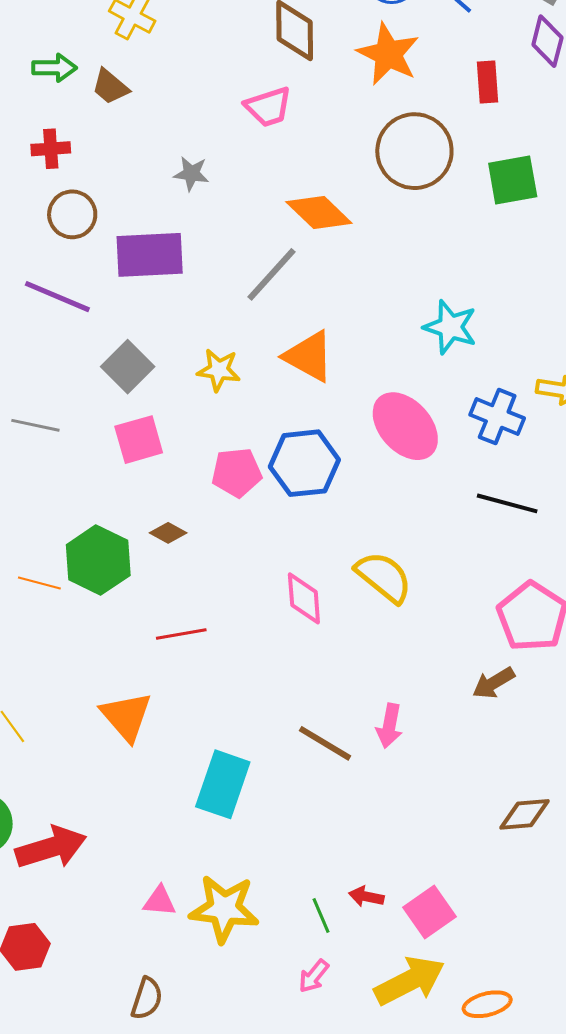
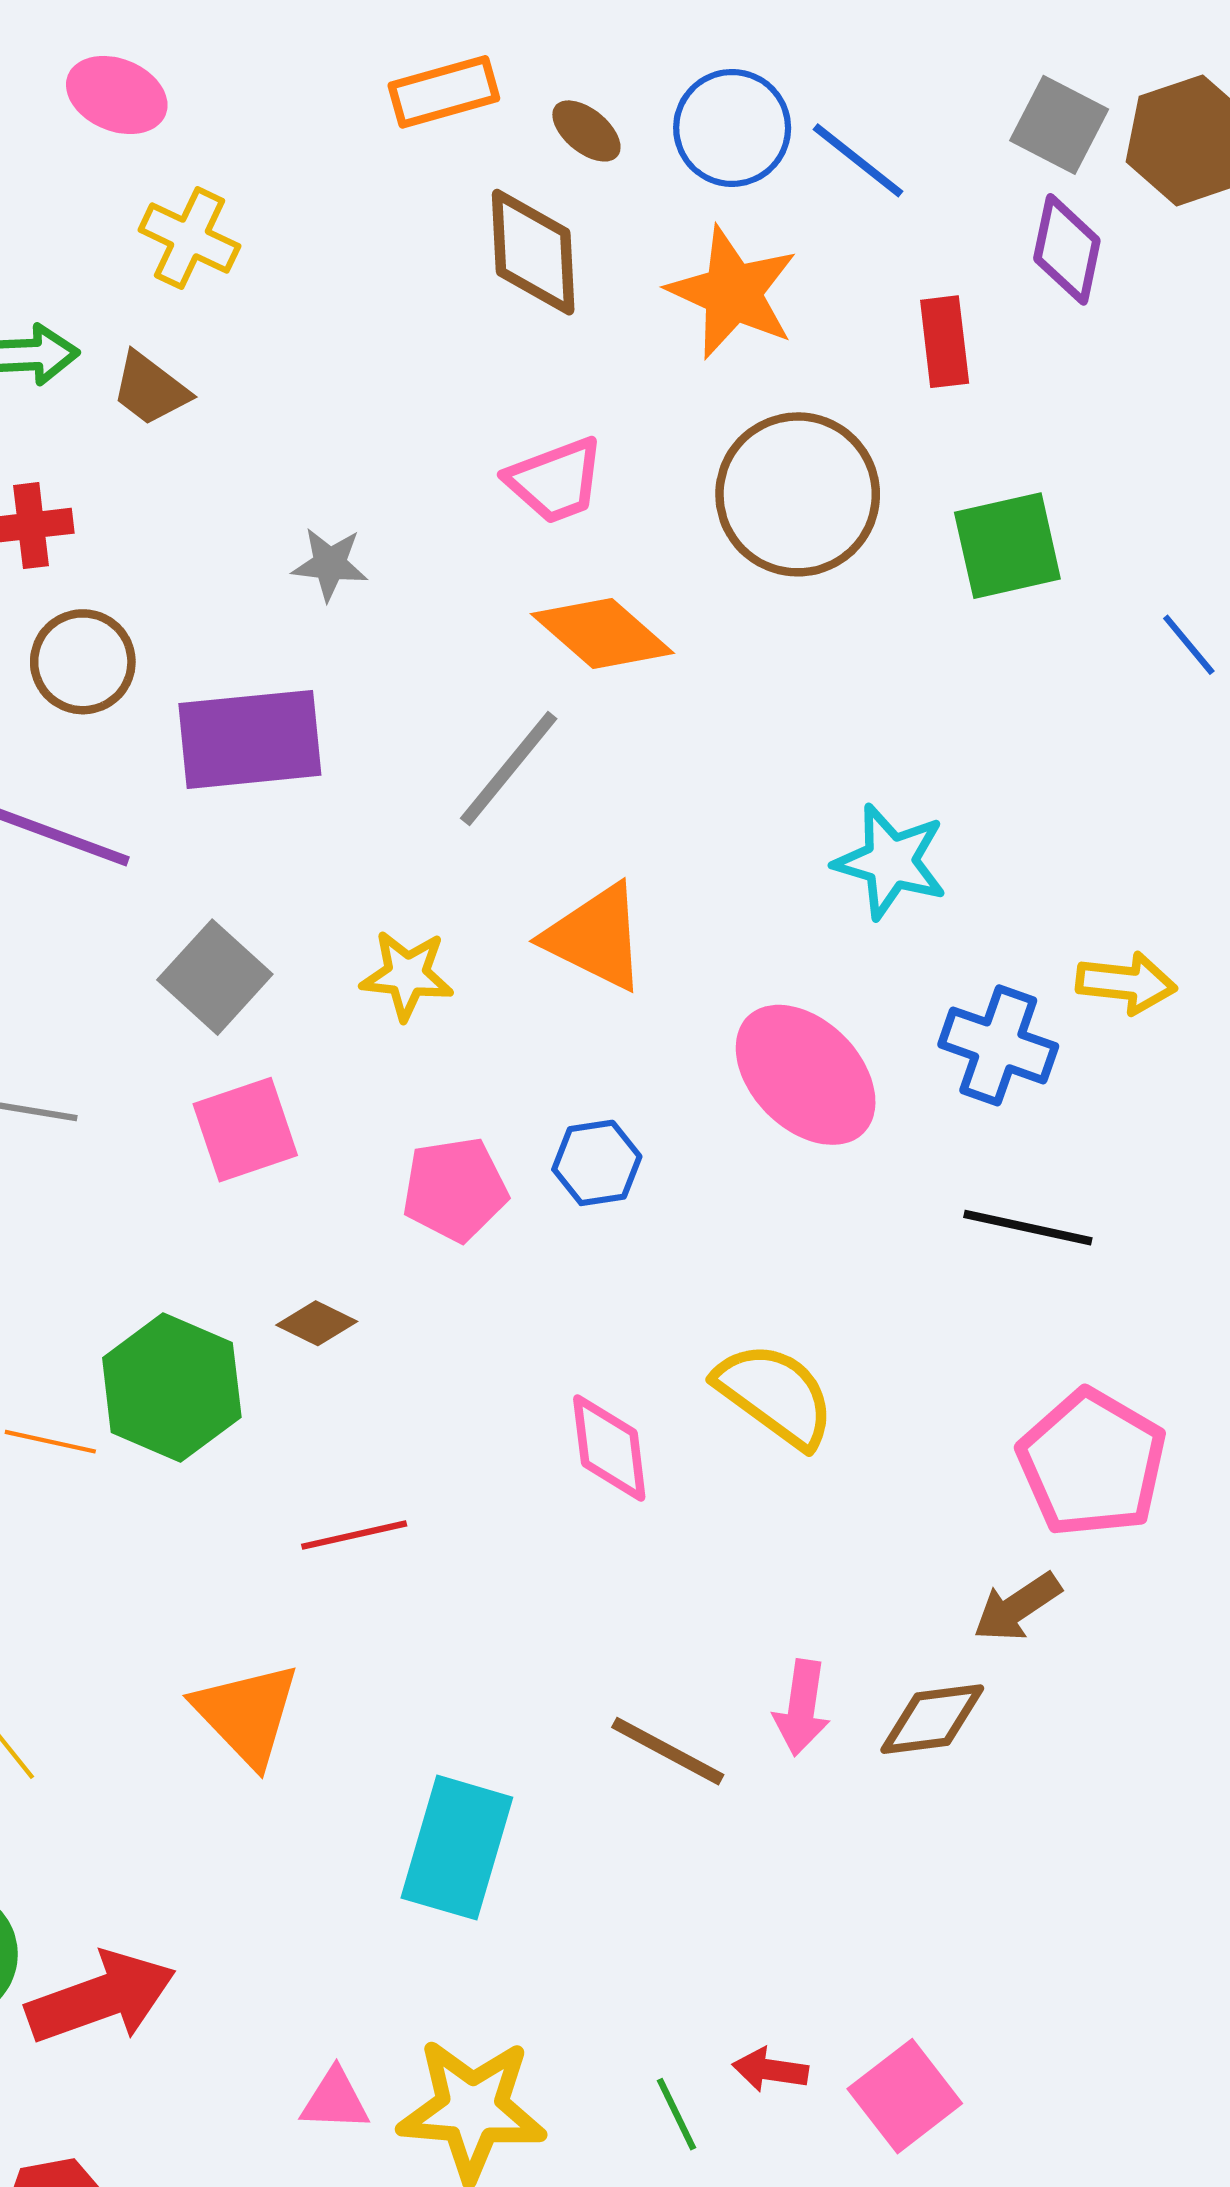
pink trapezoid: (268, 107) -> (555, 481), moved
blue hexagon: (304, 463) -> (597, 1163), size x0.6
brown diamond: (524, 814) -> (932, 1719), moved

